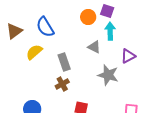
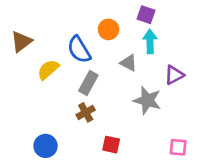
orange circle: (88, 17) -> (108, 29), moved
blue semicircle: (45, 27) -> (79, 50), moved
gray rectangle: (64, 62) -> (88, 83), turned 48

